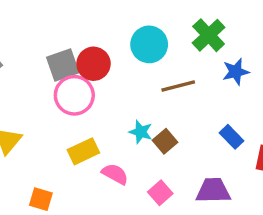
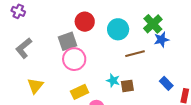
red circle: (94, 64) -> (85, 22), moved
blue star: (236, 72) -> (162, 40), moved
brown square: (165, 141) -> (127, 86), turned 32

